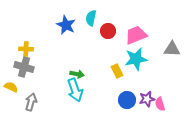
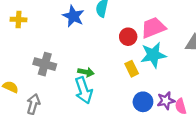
red circle: (108, 31) -> (128, 37), moved
yellow cross: (26, 49) -> (19, 20), moved
gray cross: (24, 67) -> (45, 64), moved

